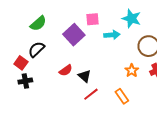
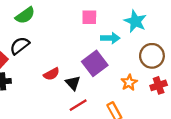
purple square: (74, 35) -> (95, 63), moved

